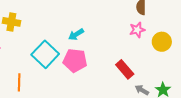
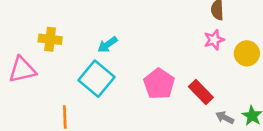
cyan arrow: (76, 34) -> (107, 45), moved
pink pentagon: (75, 60) -> (159, 84), moved, turned 30

